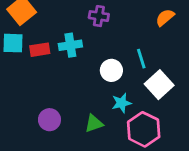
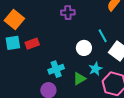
cyan cross: (70, 45) -> (56, 69), moved
green triangle: (94, 124) -> (79, 79), moved

